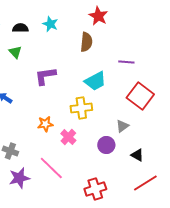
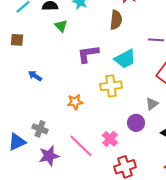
green triangle: (15, 52) -> (61, 26), moved
purple L-shape: (45, 76) -> (88, 54), moved
pink cross: (68, 137) -> (110, 139), moved

